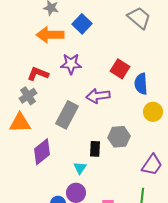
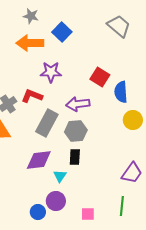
red L-shape: (38, 74) -> (32, 96), moved
gray hexagon: (119, 137) -> (76, 131), moved
purple diamond: (42, 152) -> (39, 160), moved, turned 32

